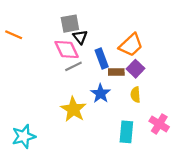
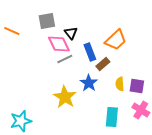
gray square: (70, 24) -> (47, 21), moved
purple square: (135, 69) -> (137, 86), moved, turned -35
brown rectangle: (116, 72) -> (103, 64), turned -40

